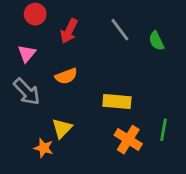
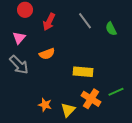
yellow triangle: (62, 128) -> (68, 110), moved
green line: (163, 130) -> (116, 92), turned 56
orange star: (44, 148) -> (45, 105), moved

